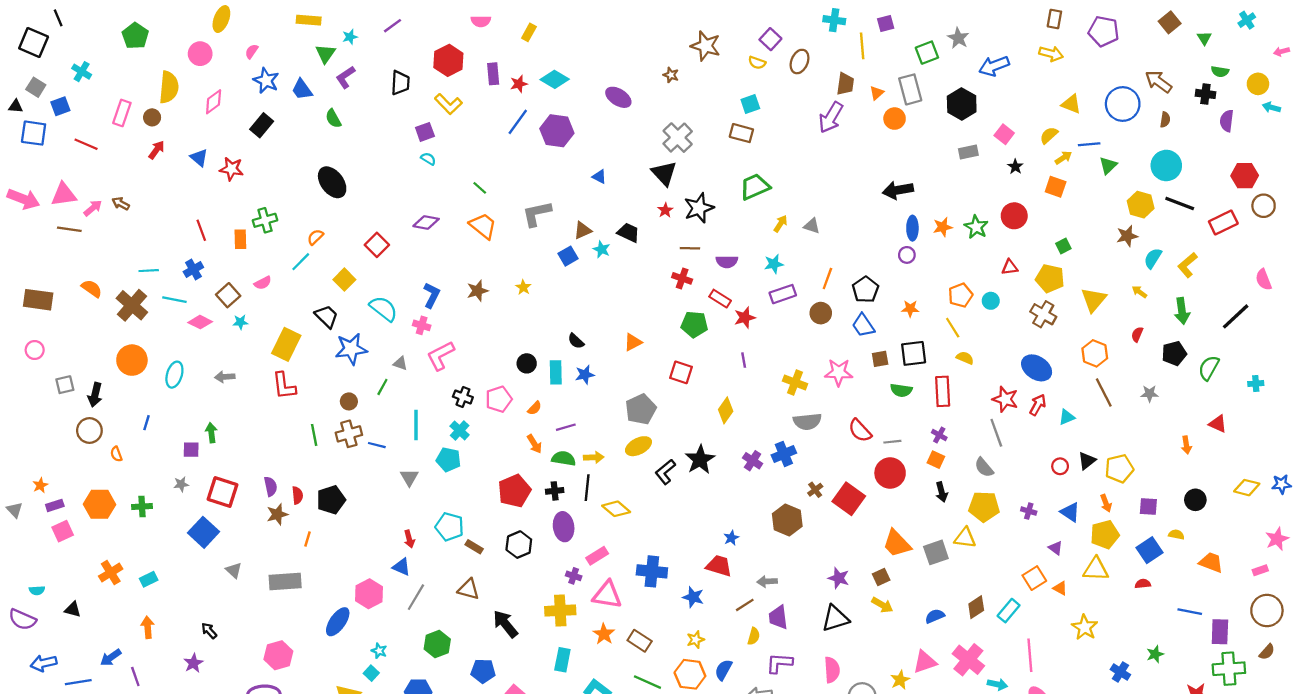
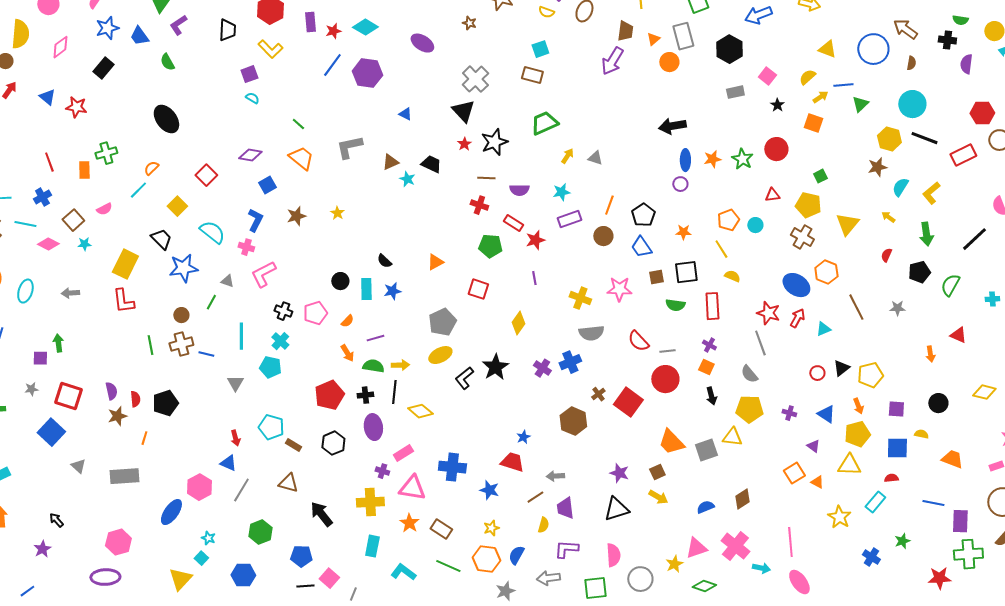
blue star: (266, 81) -> (107, 28), turned 30
blue square: (568, 256) -> (267, 185), moved
orange hexagon: (1095, 353) -> (826, 272), moved
blue square: (1150, 550) -> (897, 448), turned 35
cyan rectangle: (1009, 611) -> (875, 502), moved

